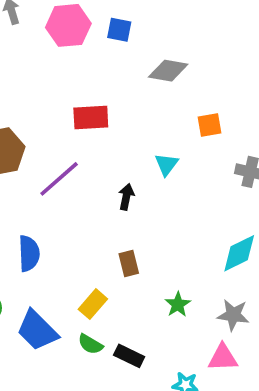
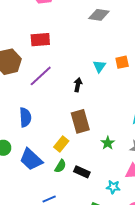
red rectangle: (91, 117) -> (40, 40), moved
orange square: (209, 125) -> (122, 62), moved
brown rectangle: (129, 264) -> (80, 121), size x1.6
green semicircle: (90, 344) -> (60, 166), turned -88

